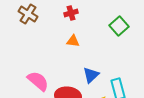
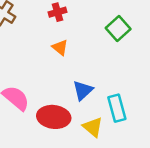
orange triangle: (73, 41) -> (60, 47), turned 32

